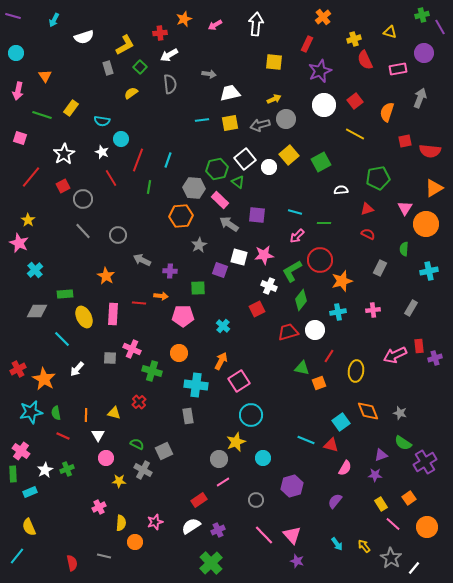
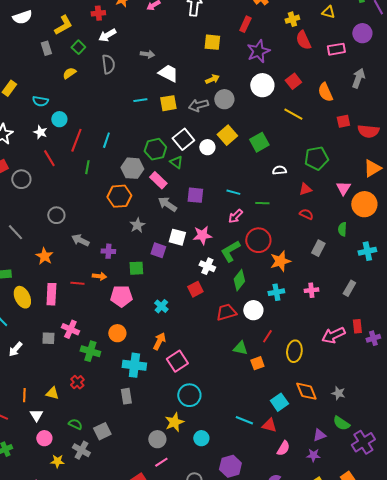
white trapezoid: (230, 93) -> (168, 73), turned 40
orange semicircle: (387, 112) -> (325, 92), turned -42
gray line: (83, 231) -> (15, 232), moved

